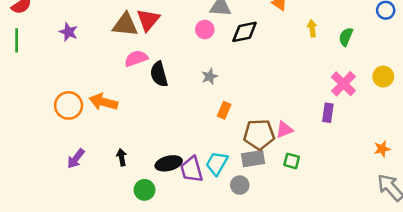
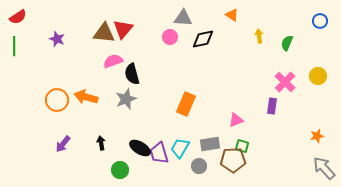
gray star: (210, 77) -> (126, 99), moved, size x1.5
orange rectangle: (224, 110) -> (186, 104), size x1.6
brown pentagon: (259, 134) -> (233, 160), moved
black ellipse: (169, 163) -> (140, 148), turned 45

